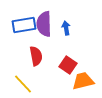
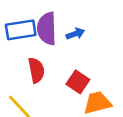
blue arrow: (66, 28) -> (75, 34), turned 80

